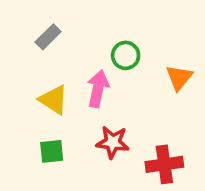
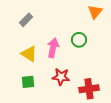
green circle: (126, 55) -> (79, 40), moved
orange triangle: (179, 78) -> (95, 12), moved

